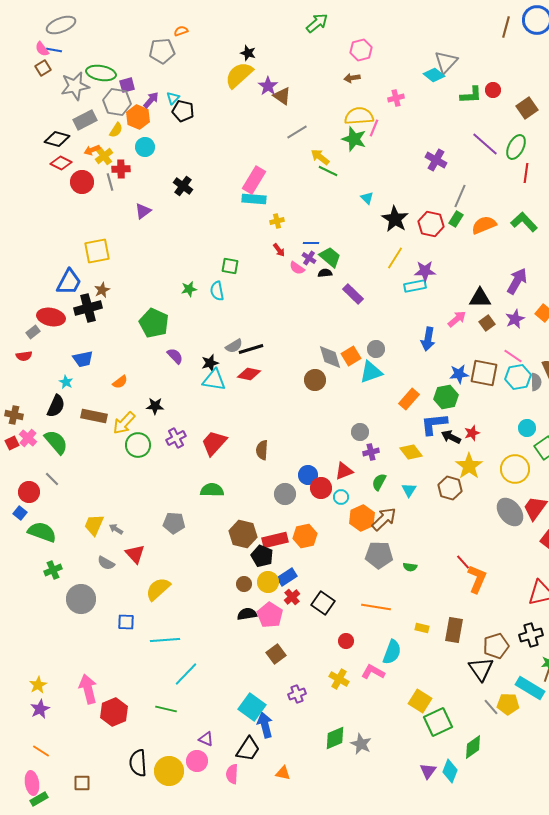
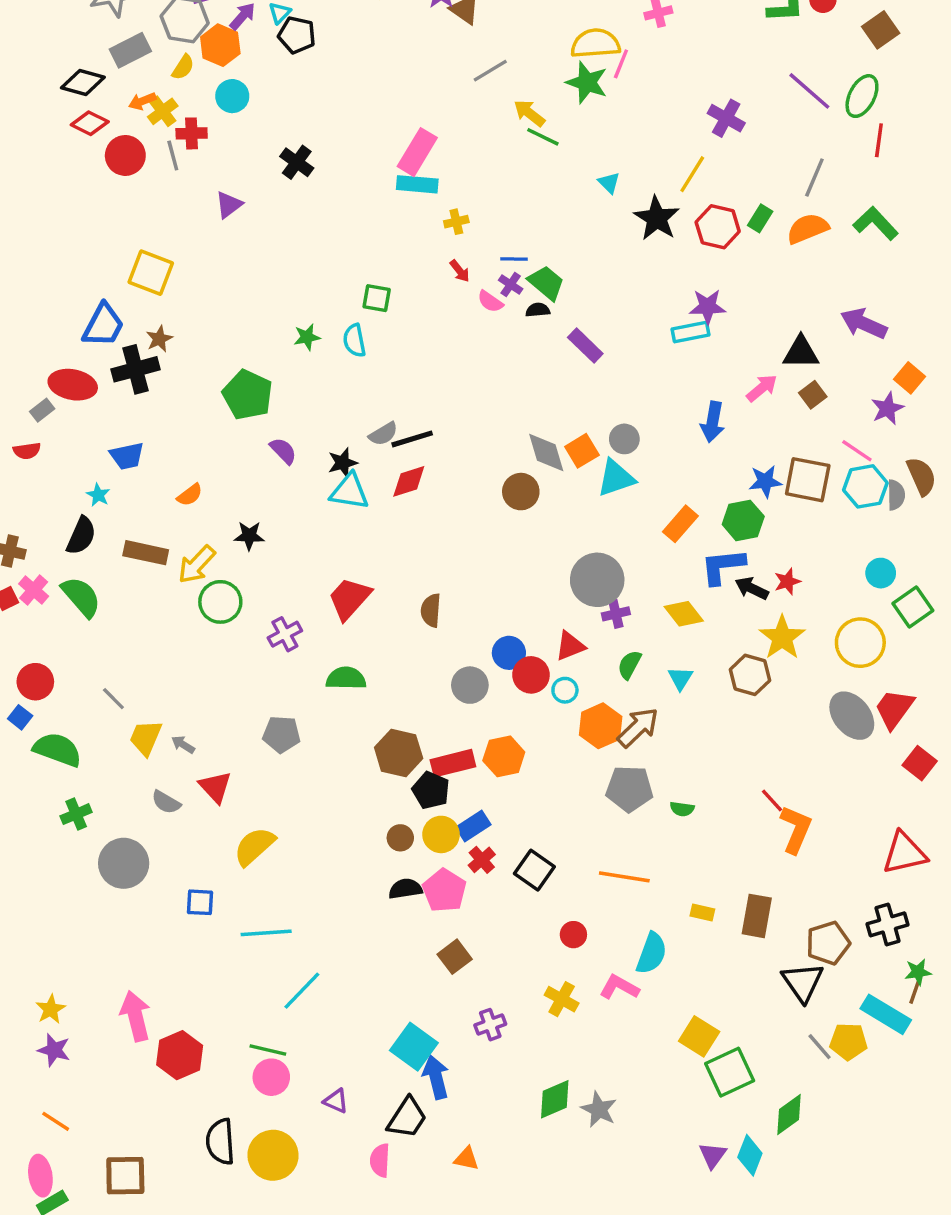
gray line: (460, 196) -> (814, 178), moved
yellow square: (97, 251) -> (151, 273), turned 32
yellow line: (395, 258) -> (692, 174), moved
purple arrow: (517, 281) -> (864, 324), turned -96
purple star: (515, 319) -> (887, 408), moved
red diamond: (249, 374) -> (409, 481), turned -30
gray circle: (360, 432) -> (597, 580), size x1.8
purple cross: (176, 438) -> (285, 634), moved
gray line: (52, 479) -> (113, 699), moved
purple star: (40, 709) -> (54, 1050), turned -30
pink circle: (197, 761) -> (271, 1077), moved
brown square: (82, 783) -> (125, 1176), size x1.5

